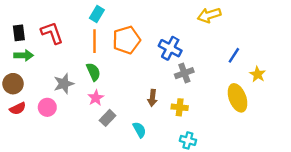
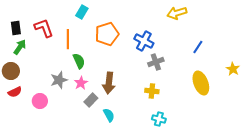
orange line: (95, 41) -> (68, 39), moved
green arrow: (24, 55) -> (20, 47), turned -56
yellow star: (258, 74) -> (233, 69), moved
gray star: (64, 84) -> (59, 80), moved
brown arrow: (152, 98) -> (109, 83), moved, size x1.5
pink circle: (47, 107) -> (40, 101), moved
cyan semicircle: (139, 130) -> (109, 115), moved

